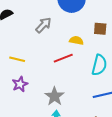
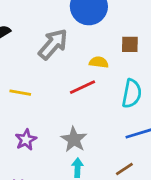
gray arrow: (43, 25) -> (53, 44), size x1.4
purple star: (20, 84) -> (26, 140), moved

